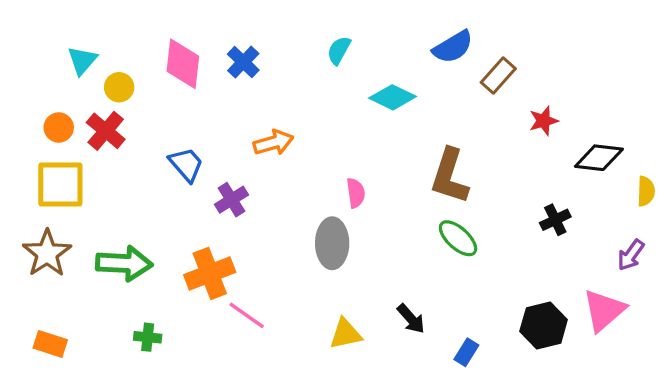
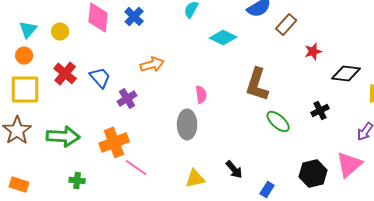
cyan triangle: (82, 60) -> (28, 29), moved
red cross: (106, 131) -> (65, 73), moved
green ellipse: (458, 238) -> (278, 121), moved

